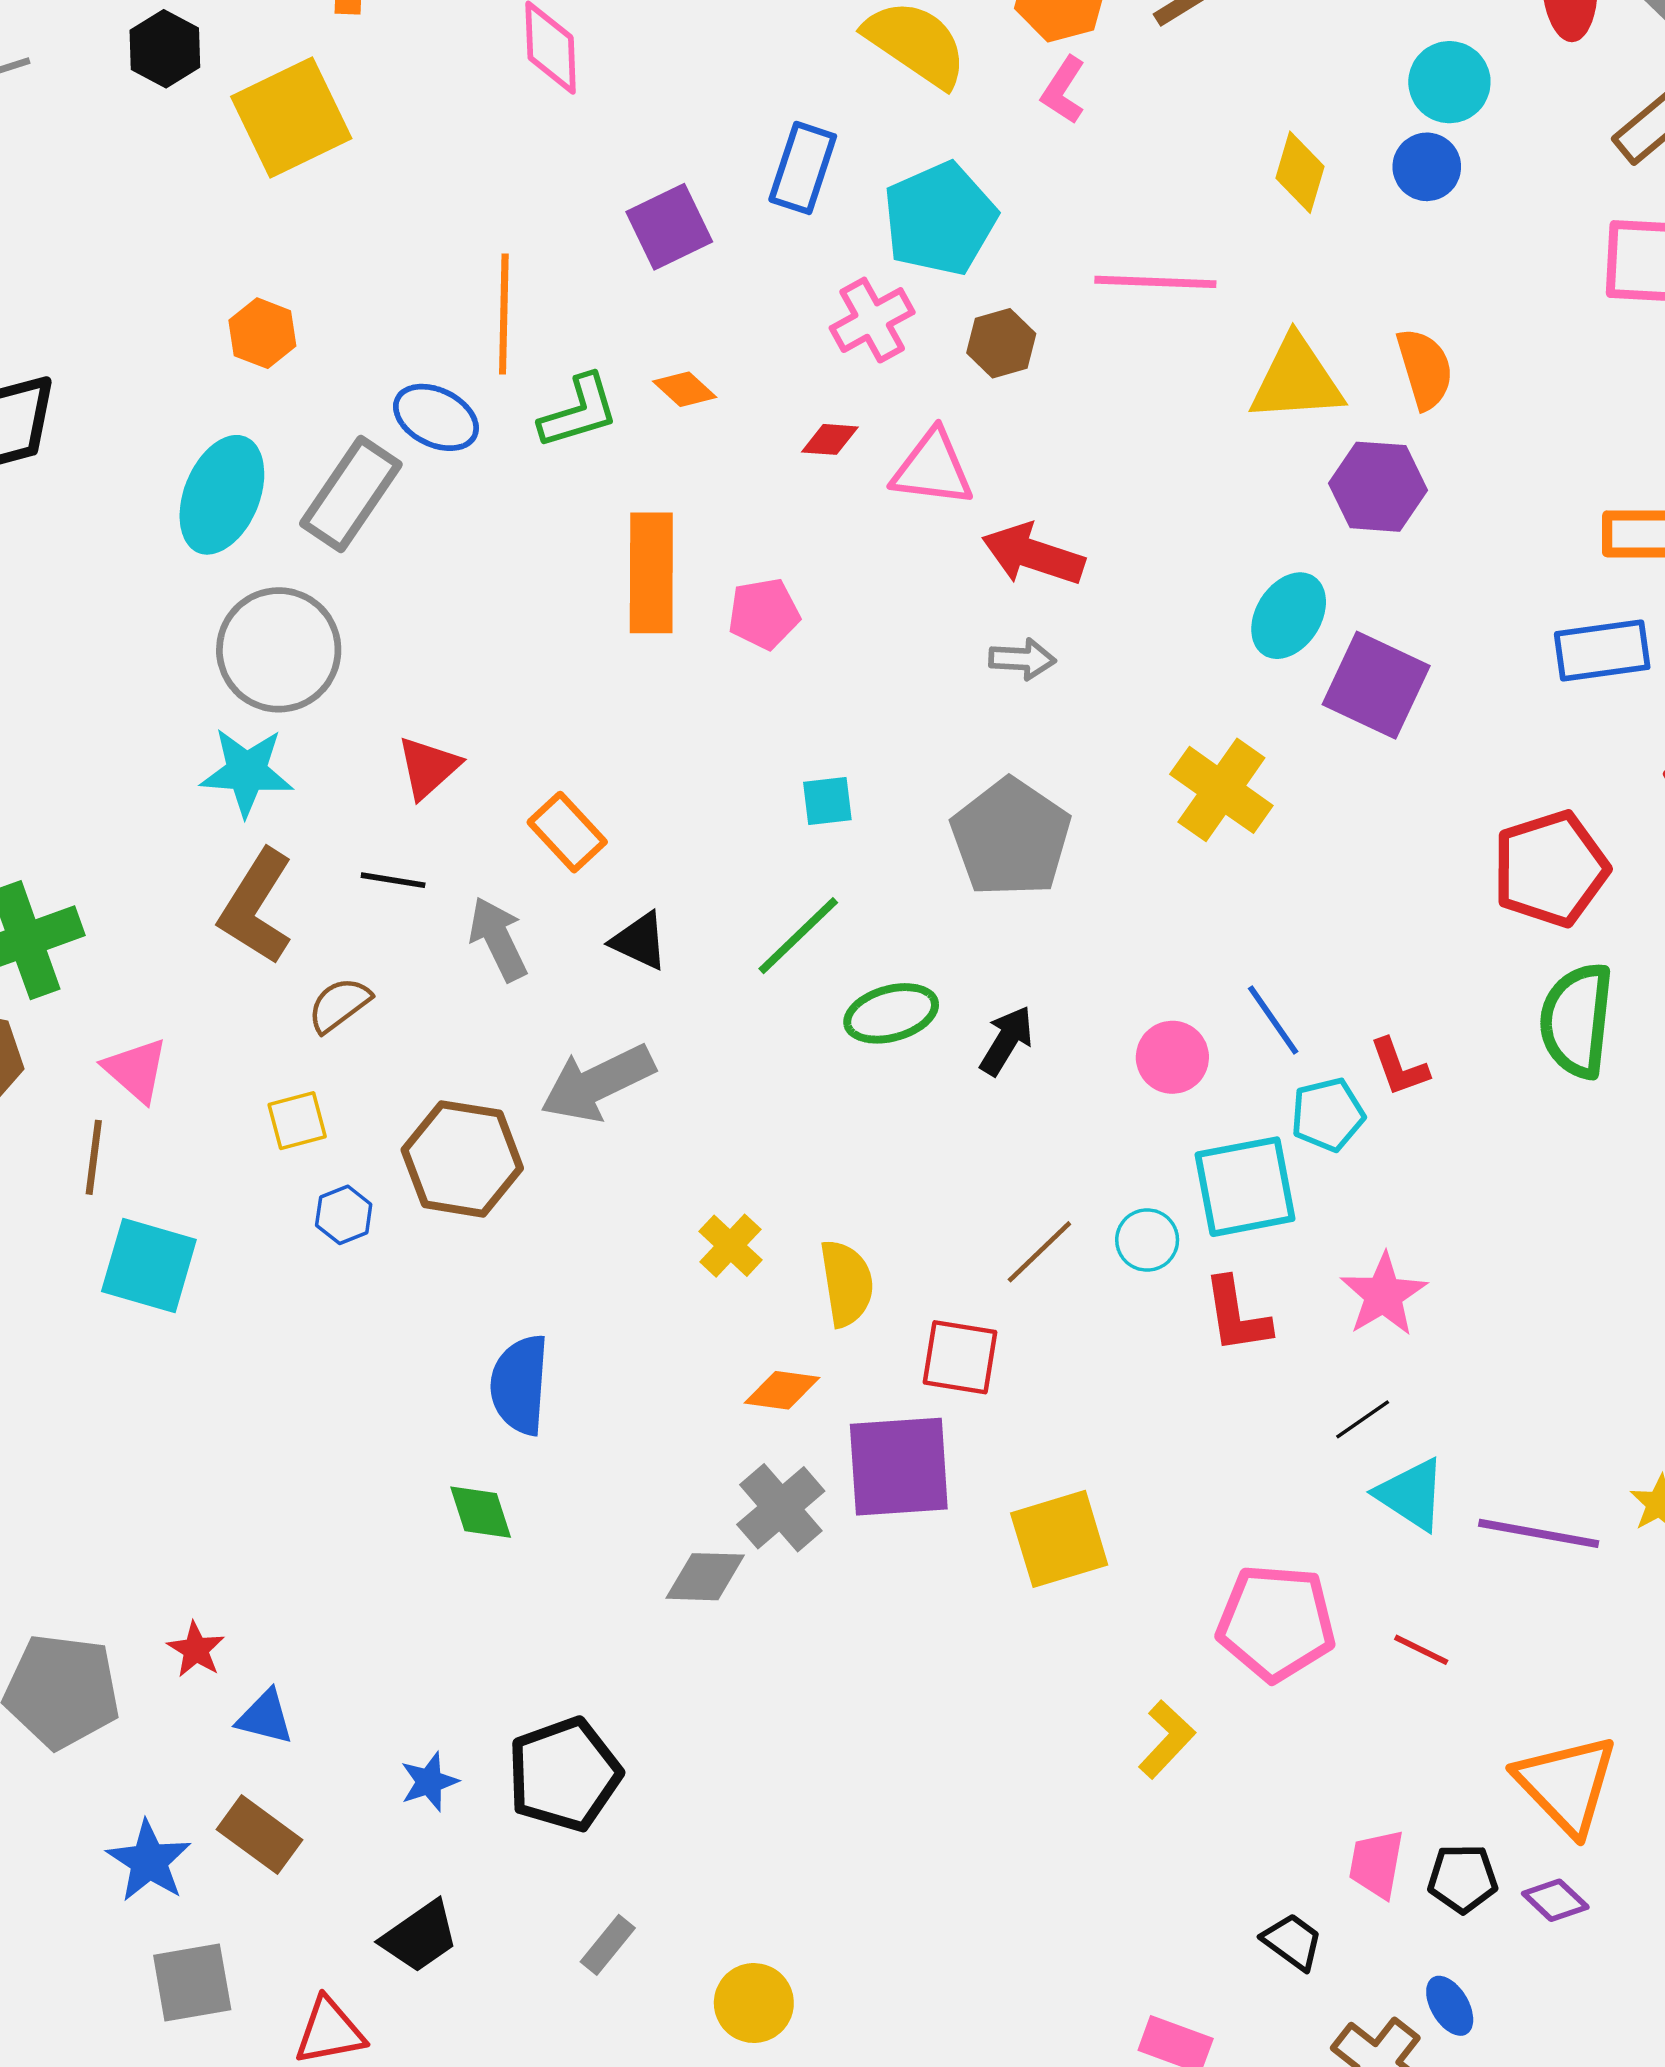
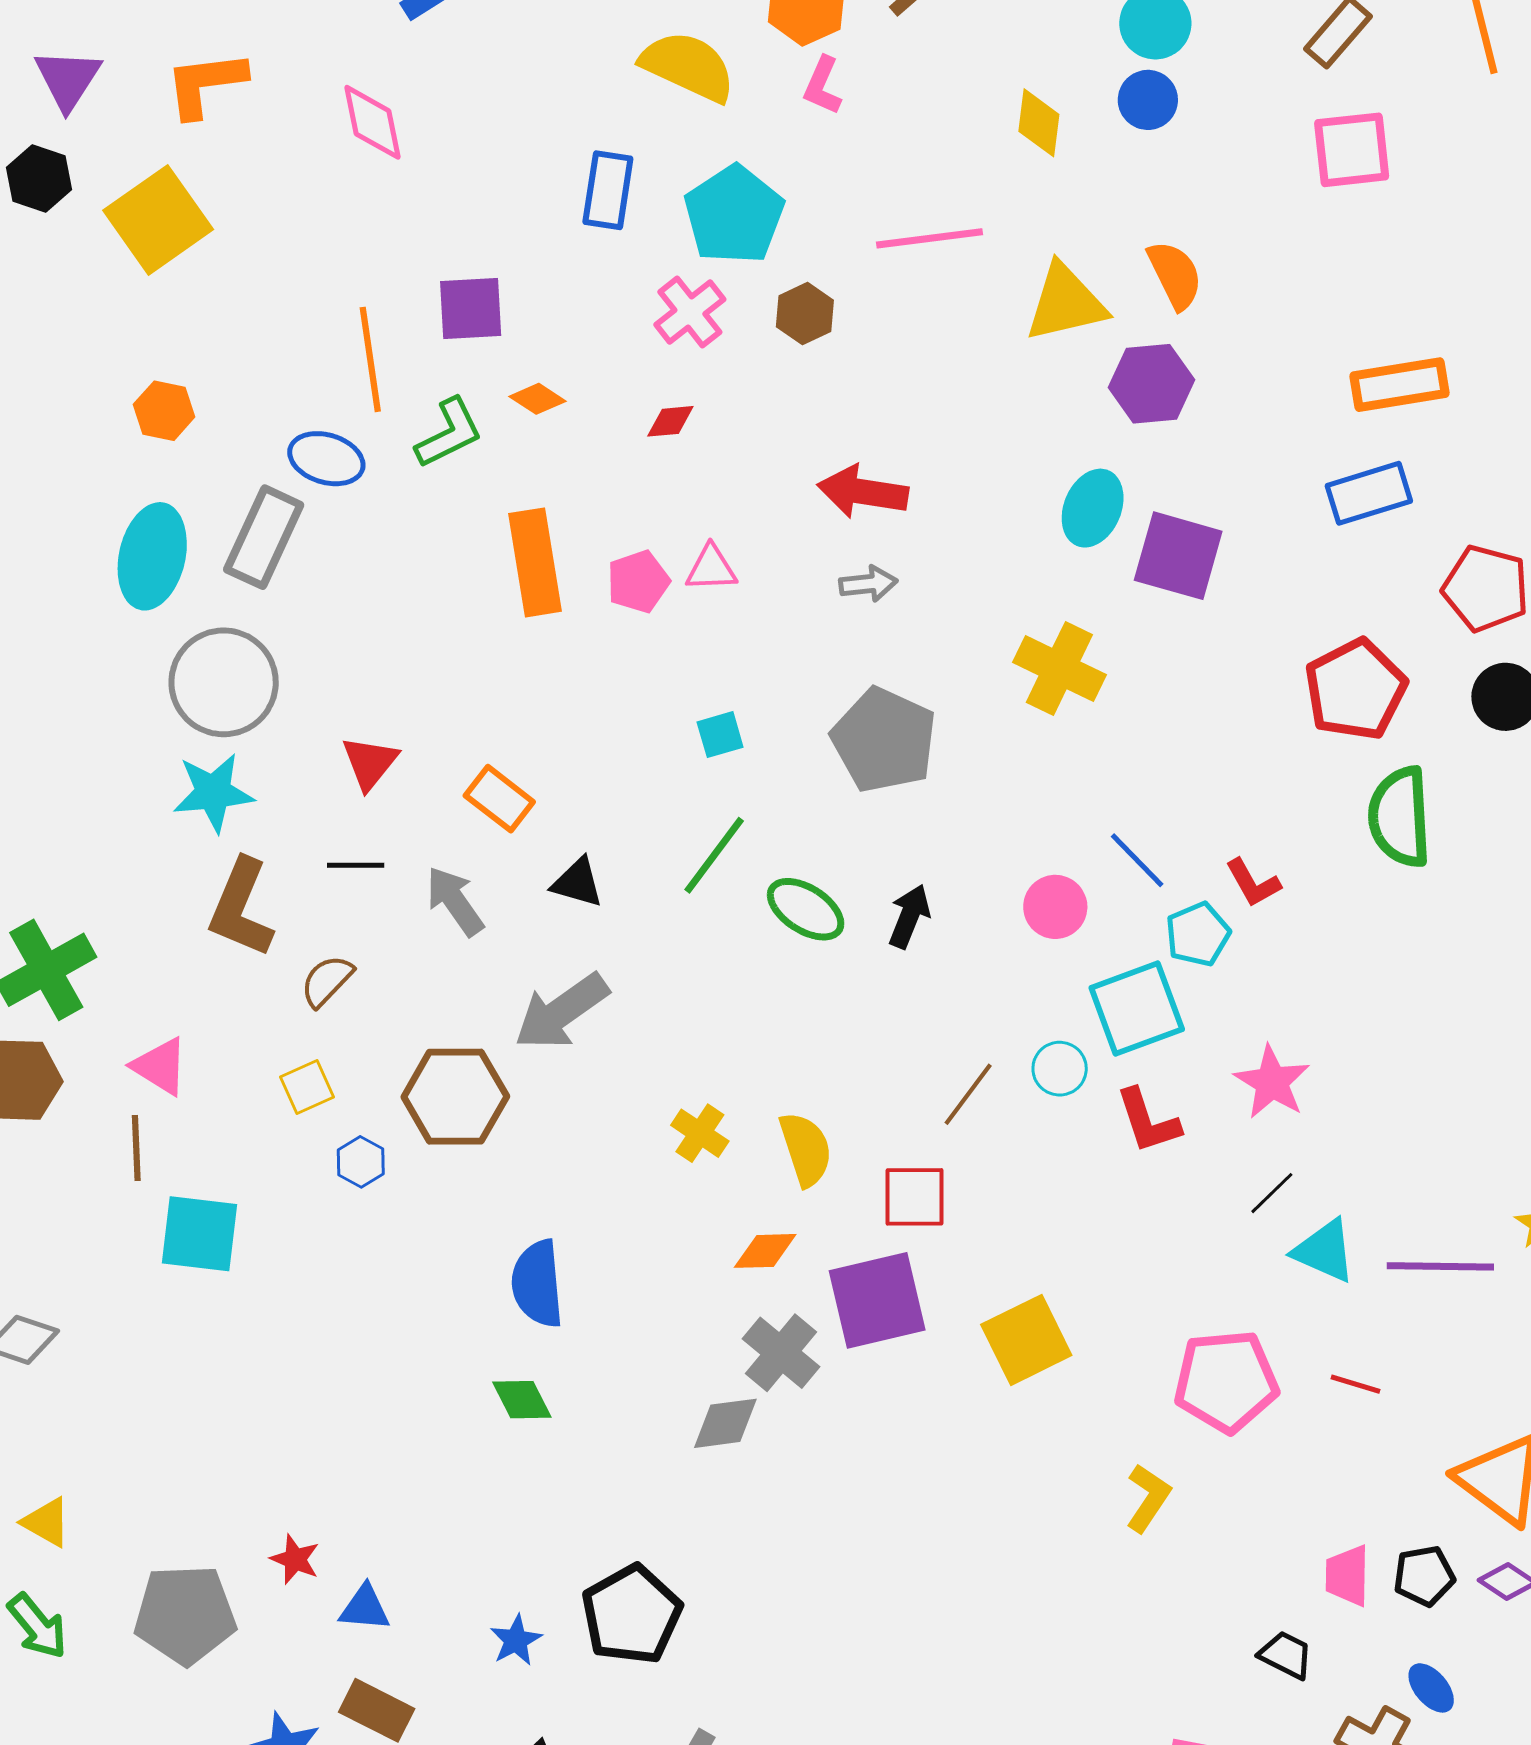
purple square: (669, 227) -> (471, 308), moved, turned 32
pink triangle: (933, 468) -> (711, 568), moved, size x0.7
green ellipse: (891, 1013) -> (806, 909), turned 58

